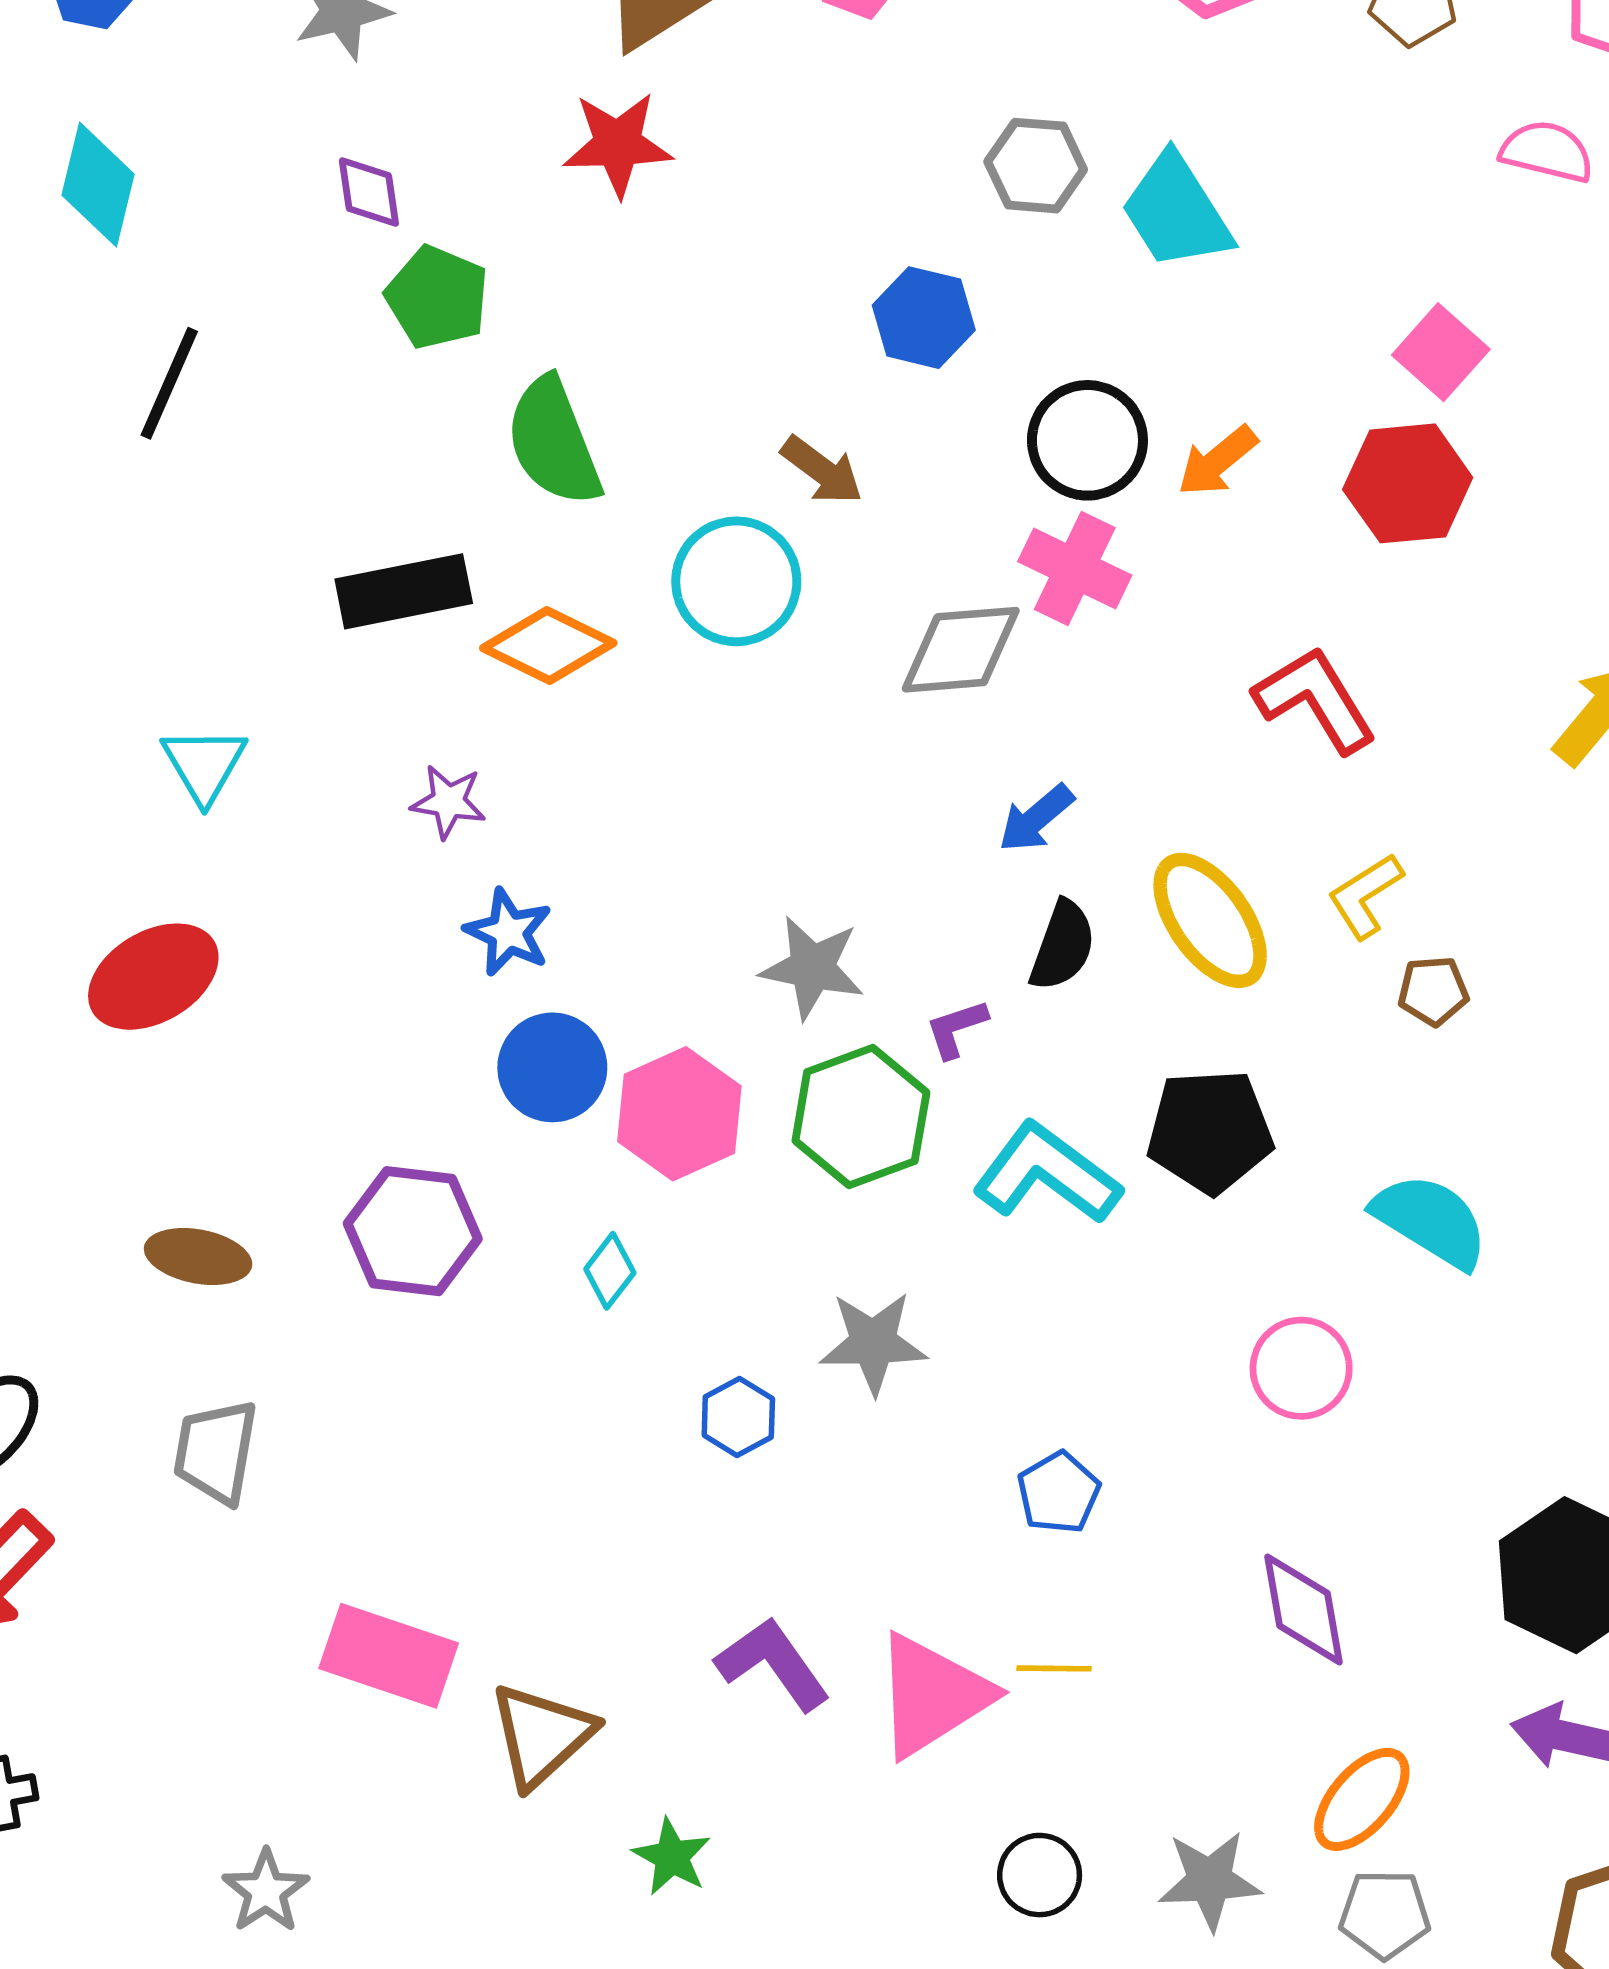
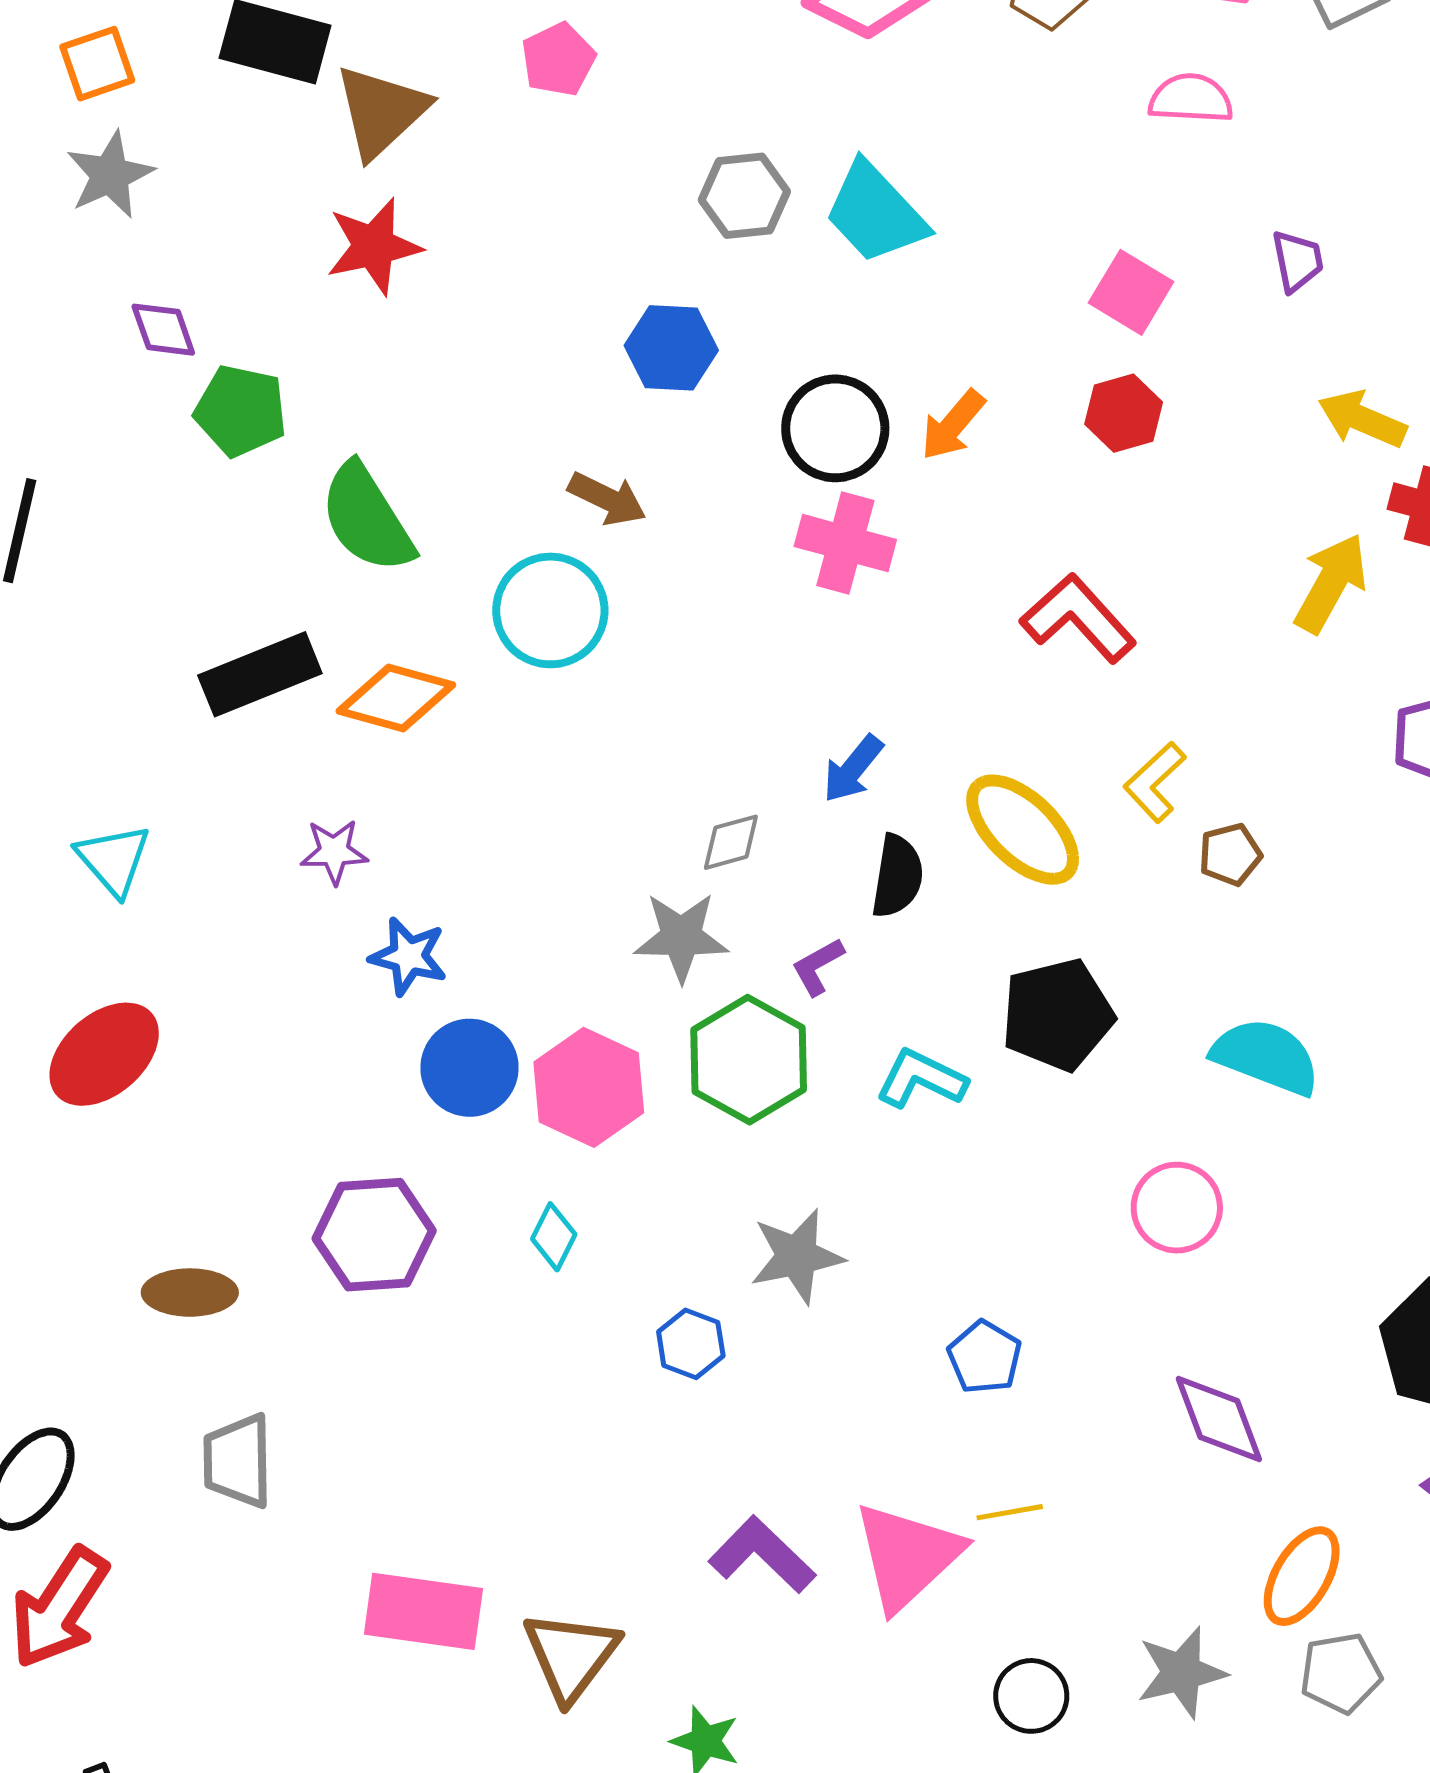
red hexagon: (1408, 483) -> (1124, 413), size x0.7
gray diamond: (961, 650) -> (731, 842), moved, size x0.6
cyan L-shape: (1047, 1173) -> (921, 1079), size x0.7

